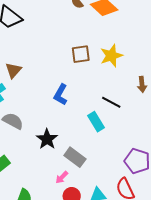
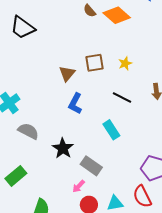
yellow star: (111, 56) -> (125, 63), size x0.6
brown triangle: (13, 70) -> (67, 74), moved
black line: (111, 102) -> (122, 97), moved

